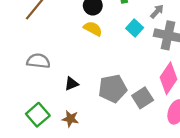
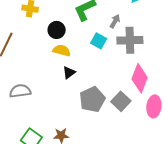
black triangle: (71, 84) -> (69, 73), moved

